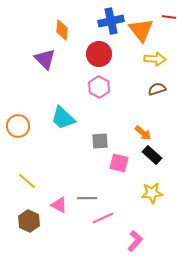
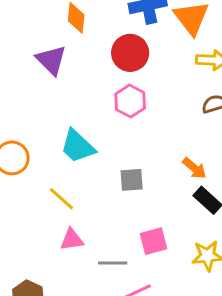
pink square: (119, 163) -> (153, 241), moved, turned -30
yellow line: (27, 181) -> (62, 199), moved
pink triangle: (59, 205) -> (72, 240), moved, turned -36

